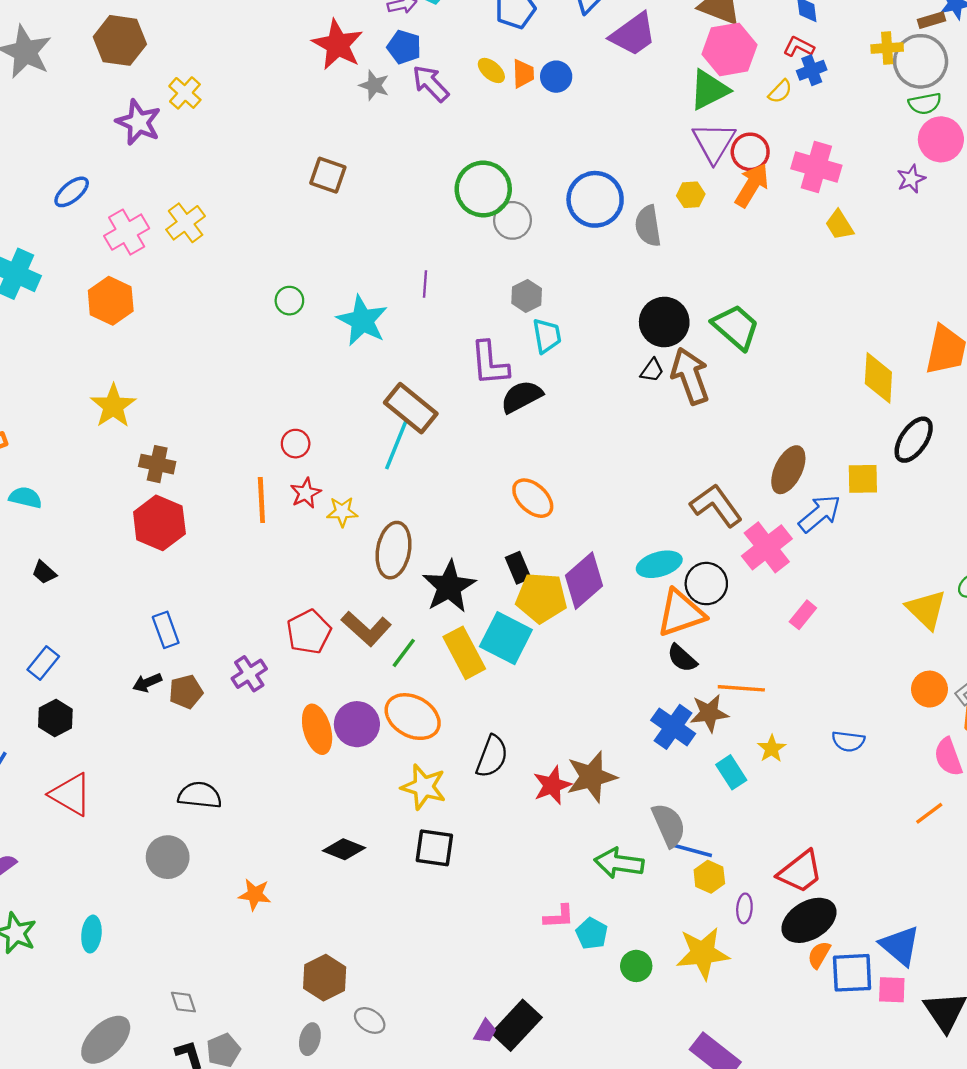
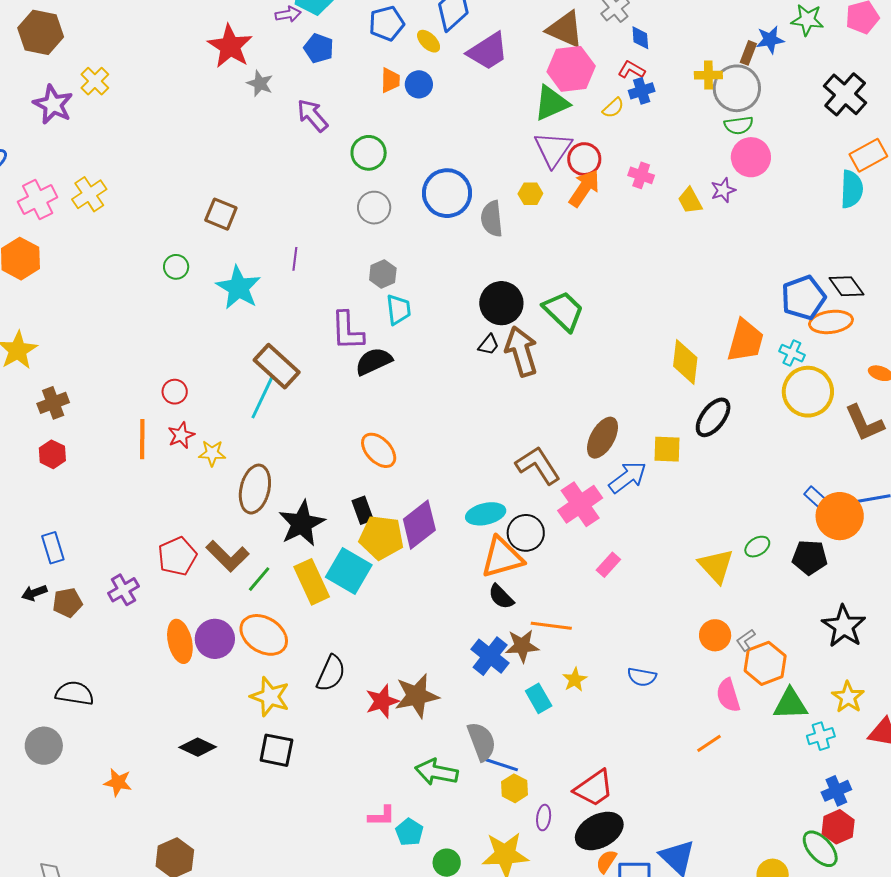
brown rectangle: (932, 20) -> (748, 53), turned -55
blue pentagon: (404, 47) -> (319, 48), moved
yellow ellipse: (491, 70) -> (429, 41), moved
purple arrow: (431, 83) -> (312, 115), moved
pink cross: (816, 167) -> (641, 175), size x0.6
brown square: (328, 175) -> (221, 214), moved
green circle: (483, 189) -> (369, 153), moved, size x0.7
yellow trapezoid: (839, 225) -> (690, 201), moved
brown cross: (157, 464) -> (53, 403), turned -36
red hexagon: (159, 523) -> (52, 454), size x0.6

